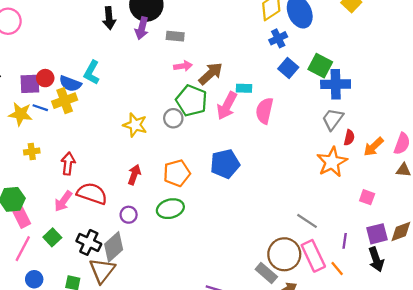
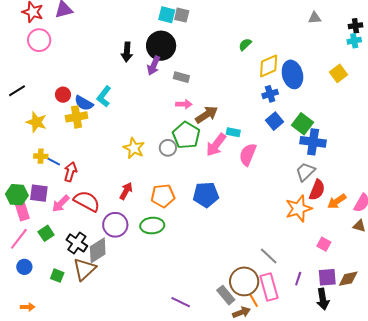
purple square: (30, 84) -> (39, 193), moved
blue line: (40, 108) -> (54, 161), moved
red semicircle: (349, 138) -> (317, 190), size x1.5
purple circle: (129, 215) -> (115, 225), size x1.6
orange line: (337, 268) -> (254, 301), moved

